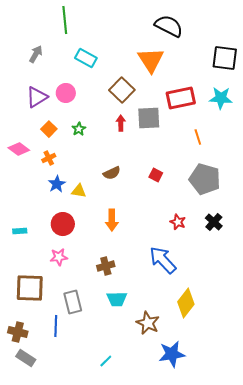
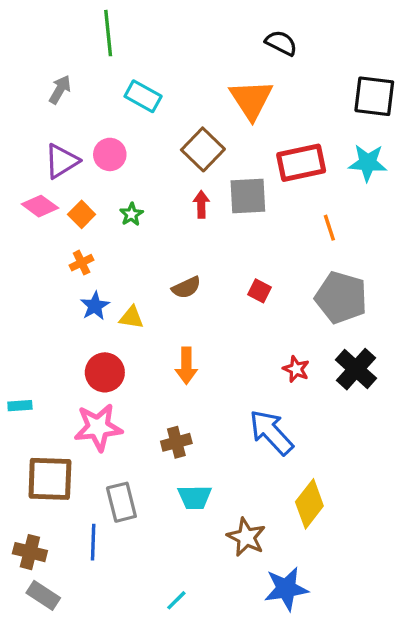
black semicircle: (169, 26) -> (281, 43), size x0.7
pink diamond: (19, 149) -> (40, 206), moved
black cross: (214, 222) -> (356, 369), size x1.4
cyan rectangle: (20, 231) -> (20, 406), moved
pink star: (59, 257) -> (98, 427), size x1.6

